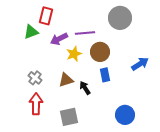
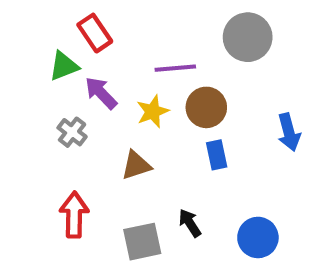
red rectangle: (46, 16) -> (95, 33), turned -48
purple arrow: (59, 39) -> (101, 93), moved, turned 72
blue arrow: (140, 64) -> (289, 132), turned 108
gray cross: (35, 78) -> (72, 132), moved
black arrow: (85, 88) -> (190, 223), moved

